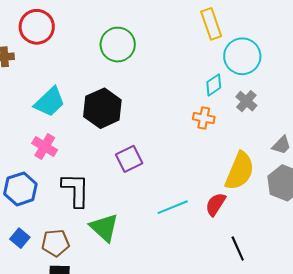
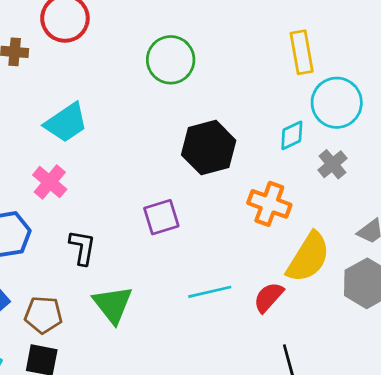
black hexagon: (102, 108) -> (209, 148), moved
orange cross: (204, 118) -> (269, 204), moved, size x1.4
black L-shape: (76, 190) -> (82, 247), size x0.7

